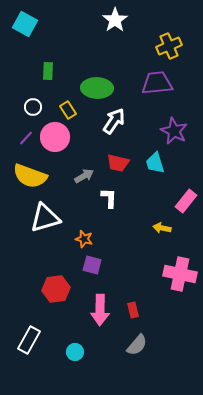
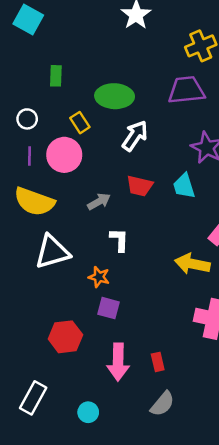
white circle: (33, 107) -> (27, 119), moved
purple line: (26, 138) -> (30, 156), turned -42
white L-shape: (109, 198) -> (119, 240), moved
yellow arrow: (162, 228) -> (192, 264), size x1.6

